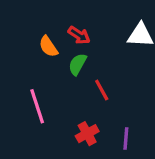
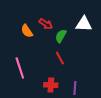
green semicircle: (77, 64) -> (61, 36), moved
red cross: (87, 134) -> (51, 85), turned 32

